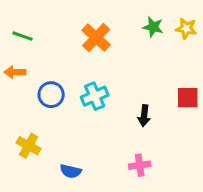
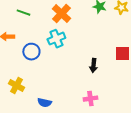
green line: (23, 36) -> (23, 13), moved
cyan cross: (95, 96) -> (56, 39), moved

